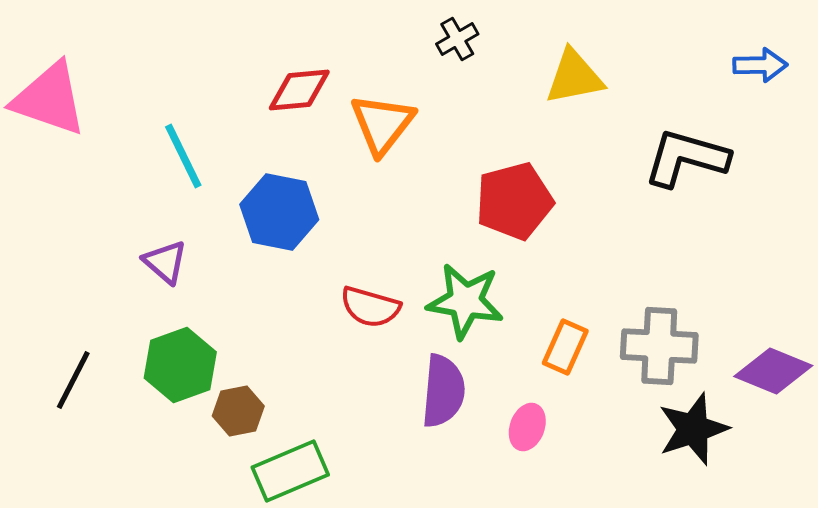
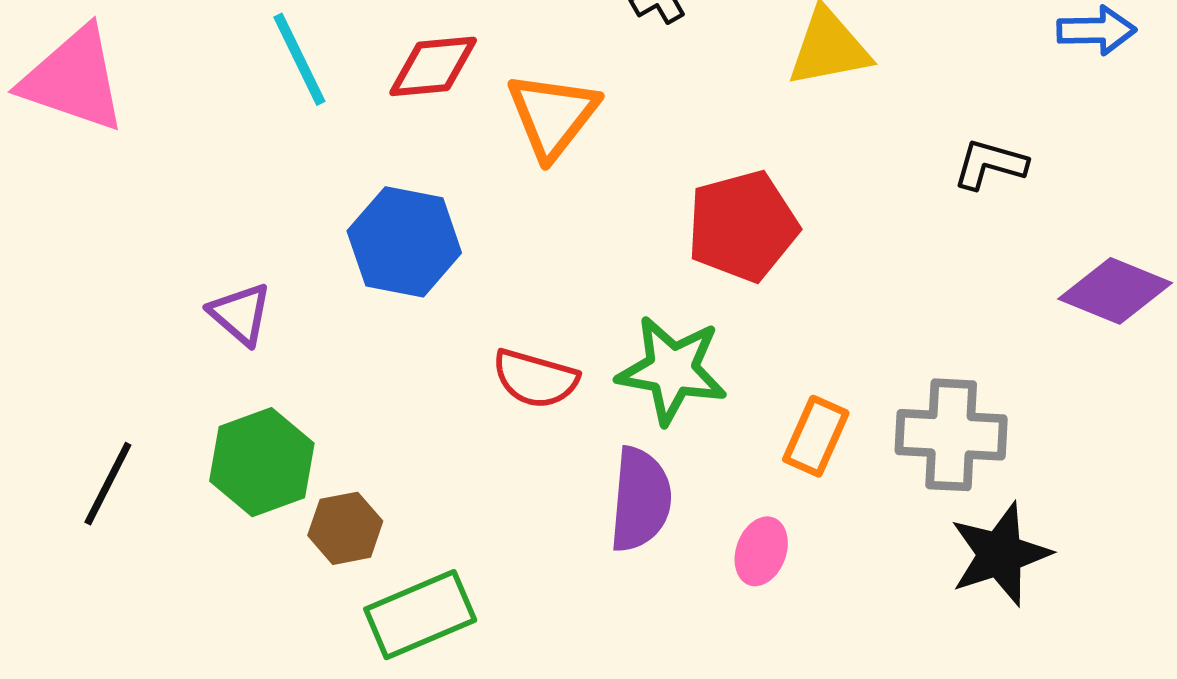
cyan line: (183, 156) -> (299, 59), moved
black L-shape: (686, 158) -> (990, 164), size x0.6
purple diamond: (773, 371) -> (1115, 291), moved

